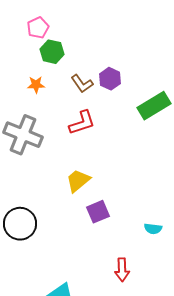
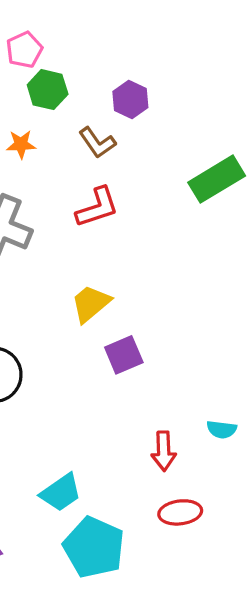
purple hexagon: (110, 79) -> (130, 99), moved
cyan semicircle: (153, 229) -> (222, 429), moved

